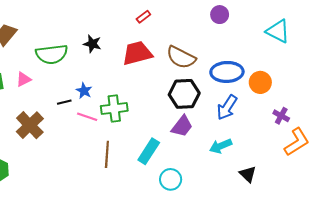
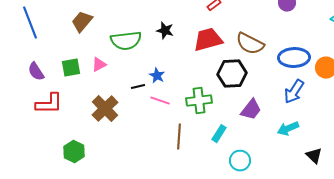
black hexagon: (184, 94) -> (232, 74), moved
green cross: (114, 108) -> (199, 101), moved
cyan rectangle: (149, 151) -> (219, 134), size x0.7

